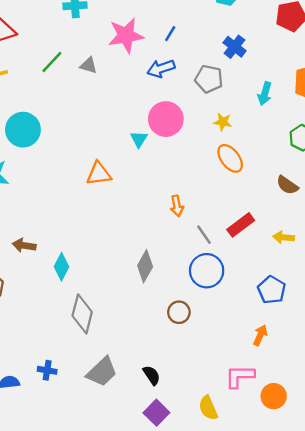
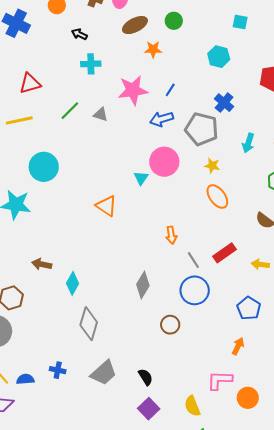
gray pentagon: (209, 79) -> (202, 129), size x1.4
orange triangle: (99, 174) -> (106, 206), turned 40

